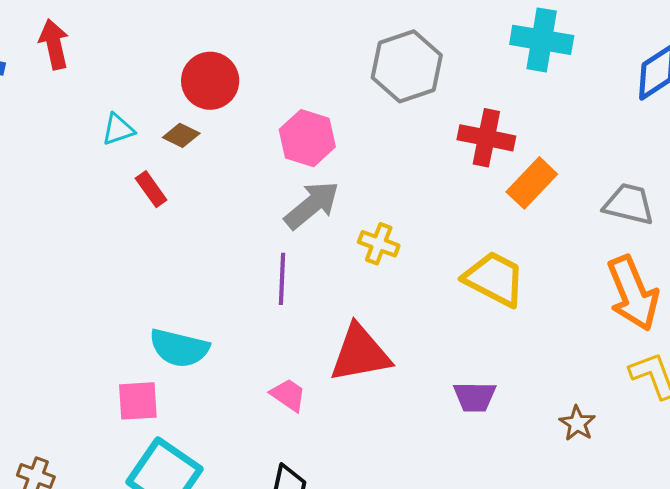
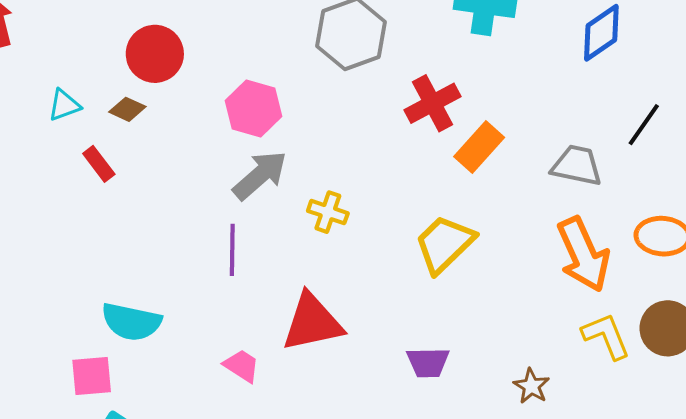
red cross: (486, 138) -> (433, 103), turned -38
yellow trapezoid: (494, 279) -> (444, 244), turned -70

